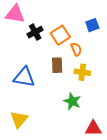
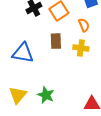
orange semicircle: (76, 49) -> (84, 25), moved
green star: (72, 101) -> (46, 95), moved

